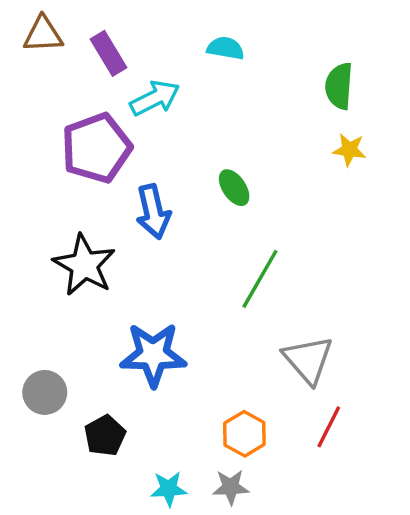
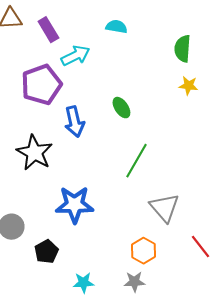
red line: (329, 427) -> (200, 247), moved, turned -65
orange hexagon: (244, 434) -> (143, 251), moved
gray star: (231, 487) -> (134, 282), moved

